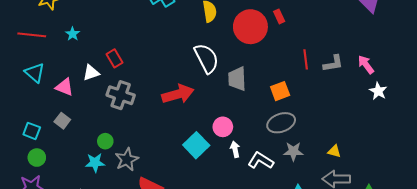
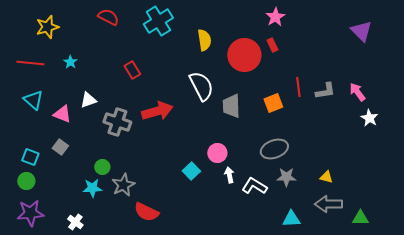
red rectangle: (114, 58) -> (132, 70), moved
orange square: (280, 91) -> (273, 103), moved
red arrow: (178, 94) -> (157, 111), moved
cyan square: (196, 145) -> (191, 171), size x0.7
green circle: (37, 158) -> (26, 181), moved

